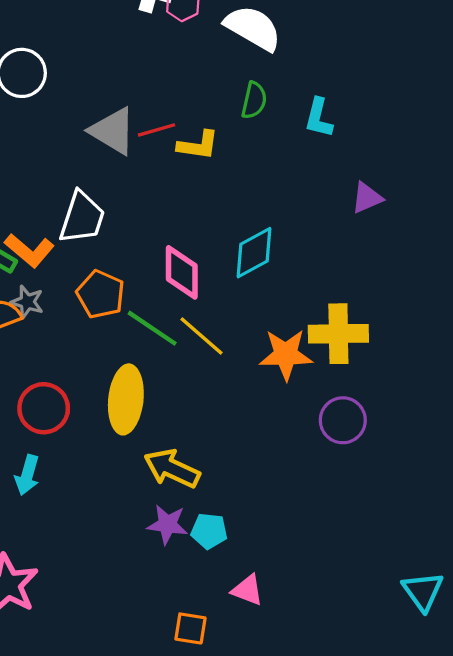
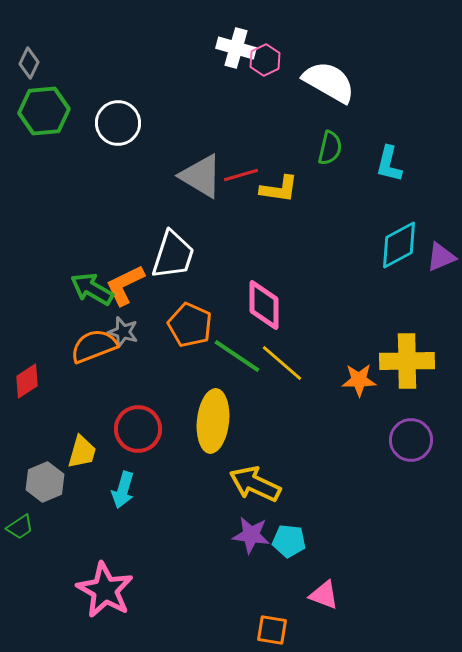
purple triangle: (367, 198) -> (441, 257), moved
orange L-shape: (29, 250) -> (125, 285), turned 114
cyan diamond: (254, 253) -> (399, 245), moved
orange star: (286, 355) -> (359, 380), size x0.7

